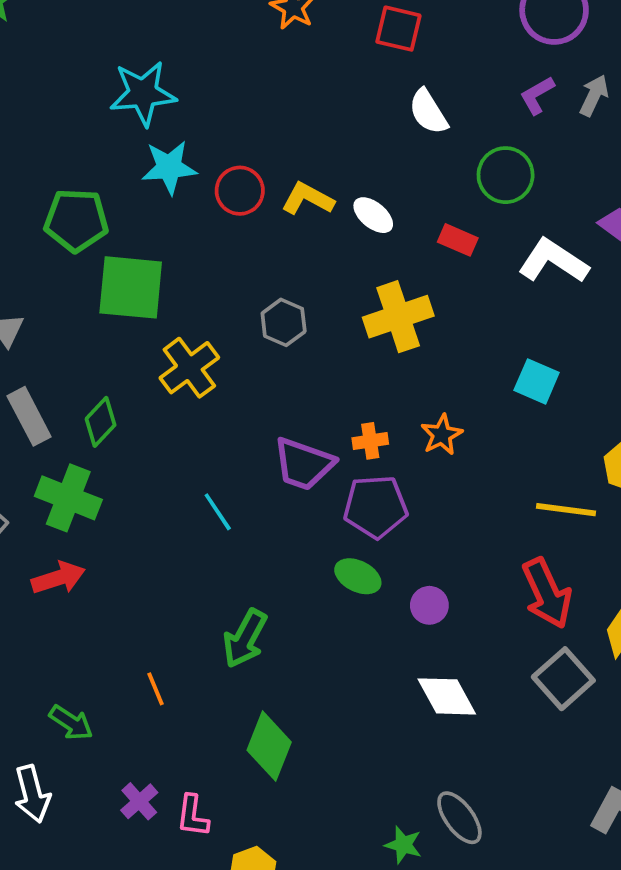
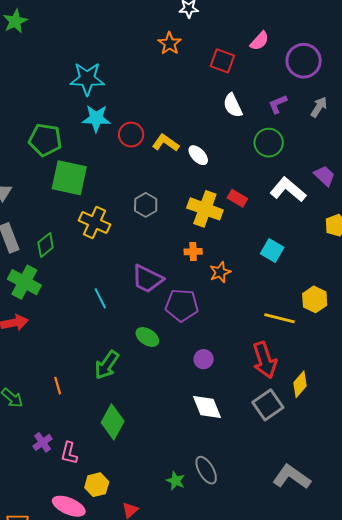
purple L-shape: (537, 95) -> (278, 104), moved
red rectangle: (458, 240) -> (237, 198), moved
yellow cross: (398, 317) -> (205, 209), turned 32
yellow cross: (189, 368) -> (94, 223), turned -36
orange cross: (370, 441) -> (193, 252), moved
green ellipse: (358, 576) -> (147, 337), moved

